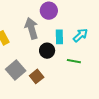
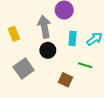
black circle: (47, 51) -> (48, 50), moved
brown square: (37, 76) -> (65, 80), moved, turned -32

